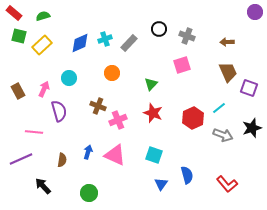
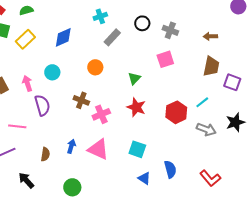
cyan cross: (105, 39) -> (100, 16), moved
brown trapezoid: (228, 72) -> (211, 66), turned 35
pink arrow: (44, 89) -> (27, 83), turned -42
blue triangle: (161, 184) -> (144, 178), turned -32

